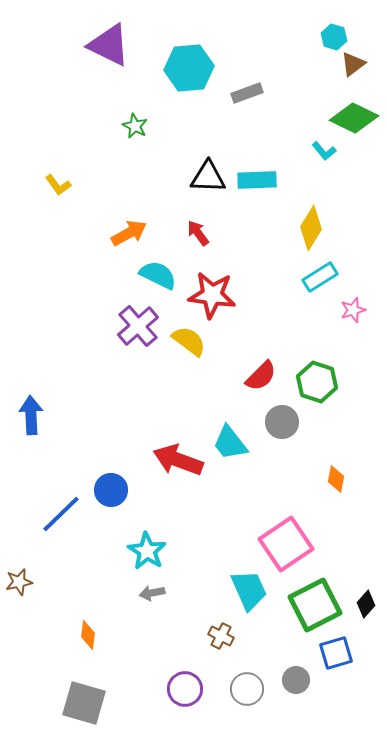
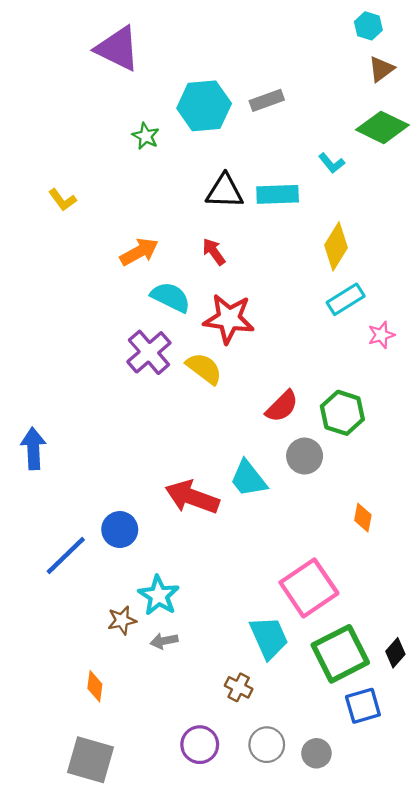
cyan hexagon: (334, 37) -> (368, 26), moved
cyan hexagon: (189, 68) -> (204, 106), moved
cyan L-shape: (324, 151) -> (332, 163), moved
brown star: (19, 582) -> (122, 620), moved
gray circle: (296, 680) -> (316, 753), moved

